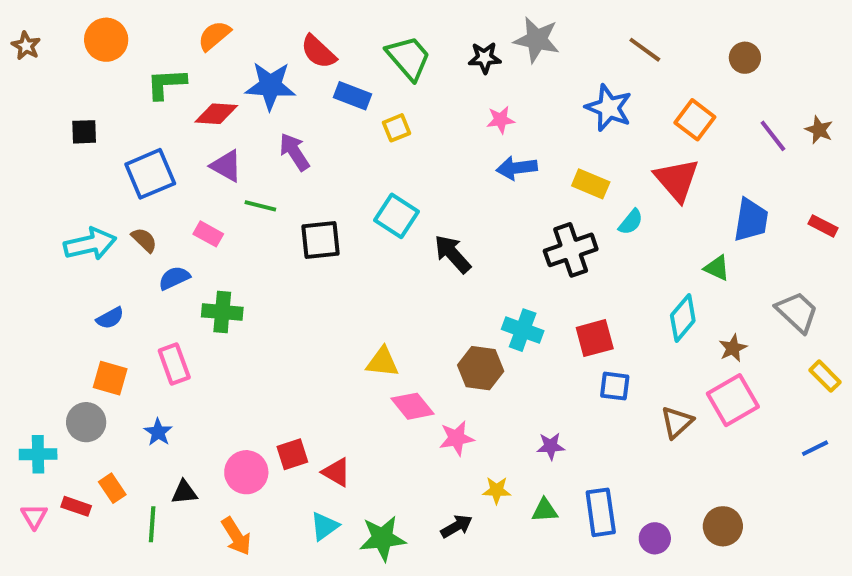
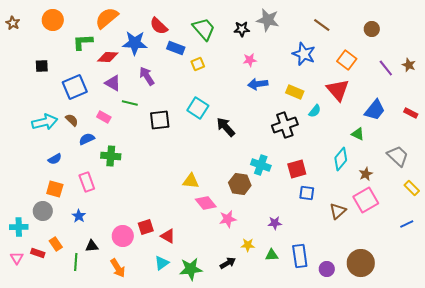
orange semicircle: (214, 36) -> (107, 18), size x1.4
blue trapezoid: (751, 220) -> (375, 110), turned 30
brown circle: (723, 526) -> (361, 263), size x1.4

